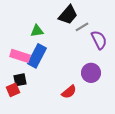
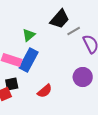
green triangle: (37, 31) -> (29, 35), turned -32
red semicircle: (69, 92) -> (45, 91), moved

